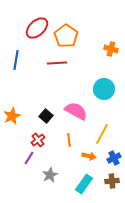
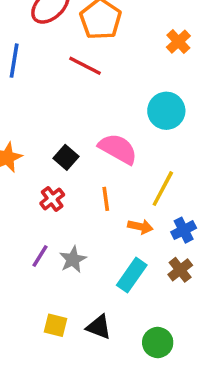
orange cross: (111, 49) -> (178, 42), turned 32
red line: (57, 63) -> (85, 66), turned 30
purple line: (29, 158) -> (40, 256), moved
brown cross: (112, 181) -> (180, 270), turned -32

